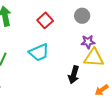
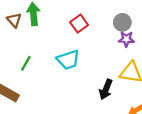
purple star: (88, 42) -> (126, 39), moved

